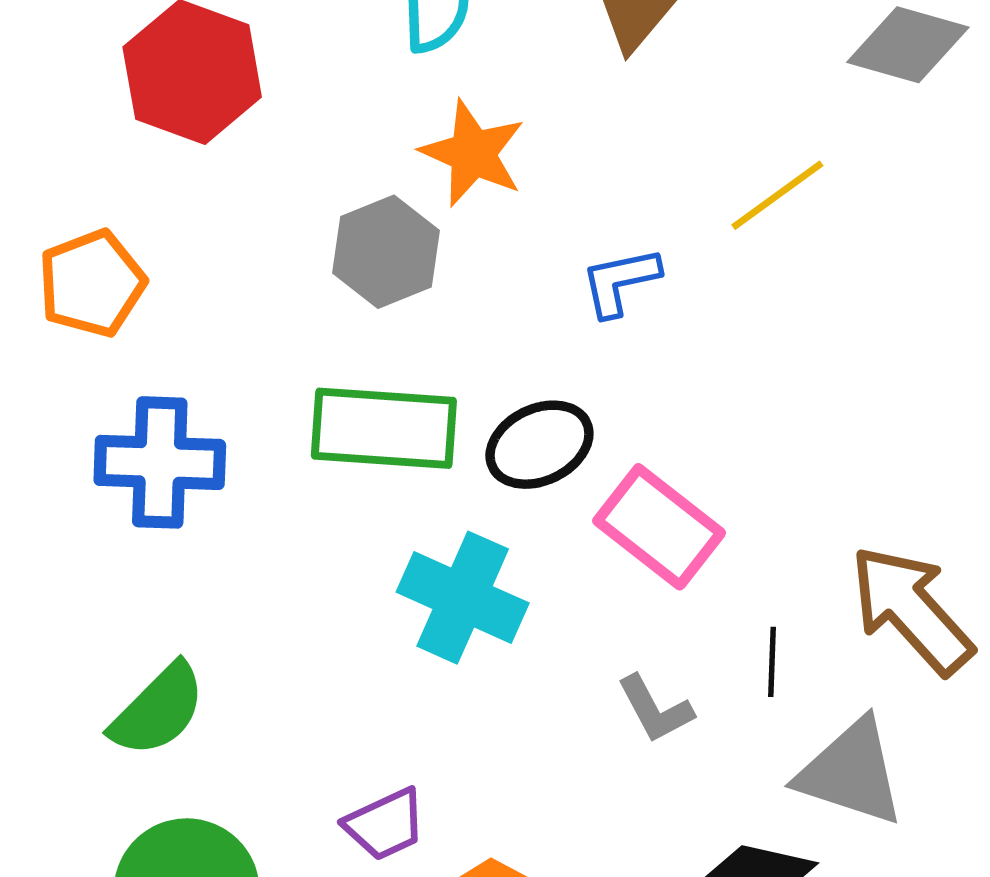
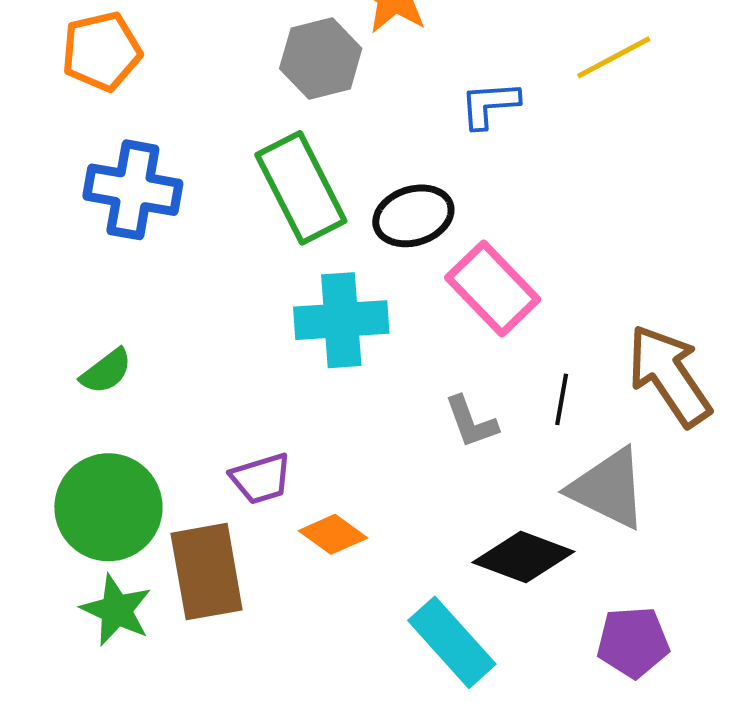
green rectangle: (384, 428) -> (301, 188), turned 51
cyan cross: (463, 598) -> (341, 320), turned -36
green semicircle: (158, 710) -> (106, 371), size x0.7

